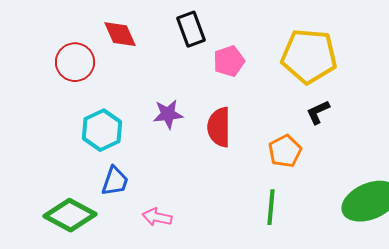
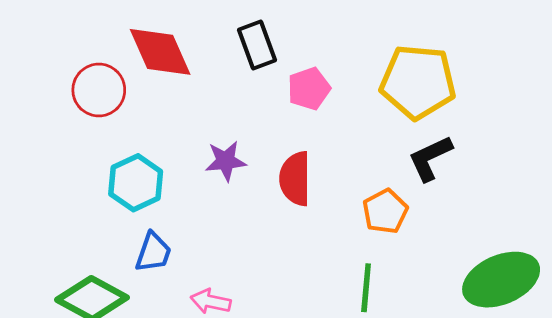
red diamond: (120, 34) -> (160, 52), size x1.4
black L-shape: (318, 112) -> (430, 158), size x1.4

